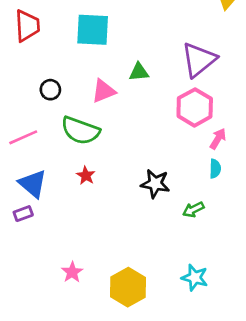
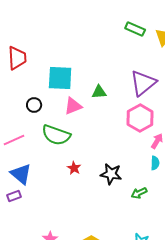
cyan square: (93, 30) -> (60, 78), moved
red star: (86, 175) -> (74, 168), moved

